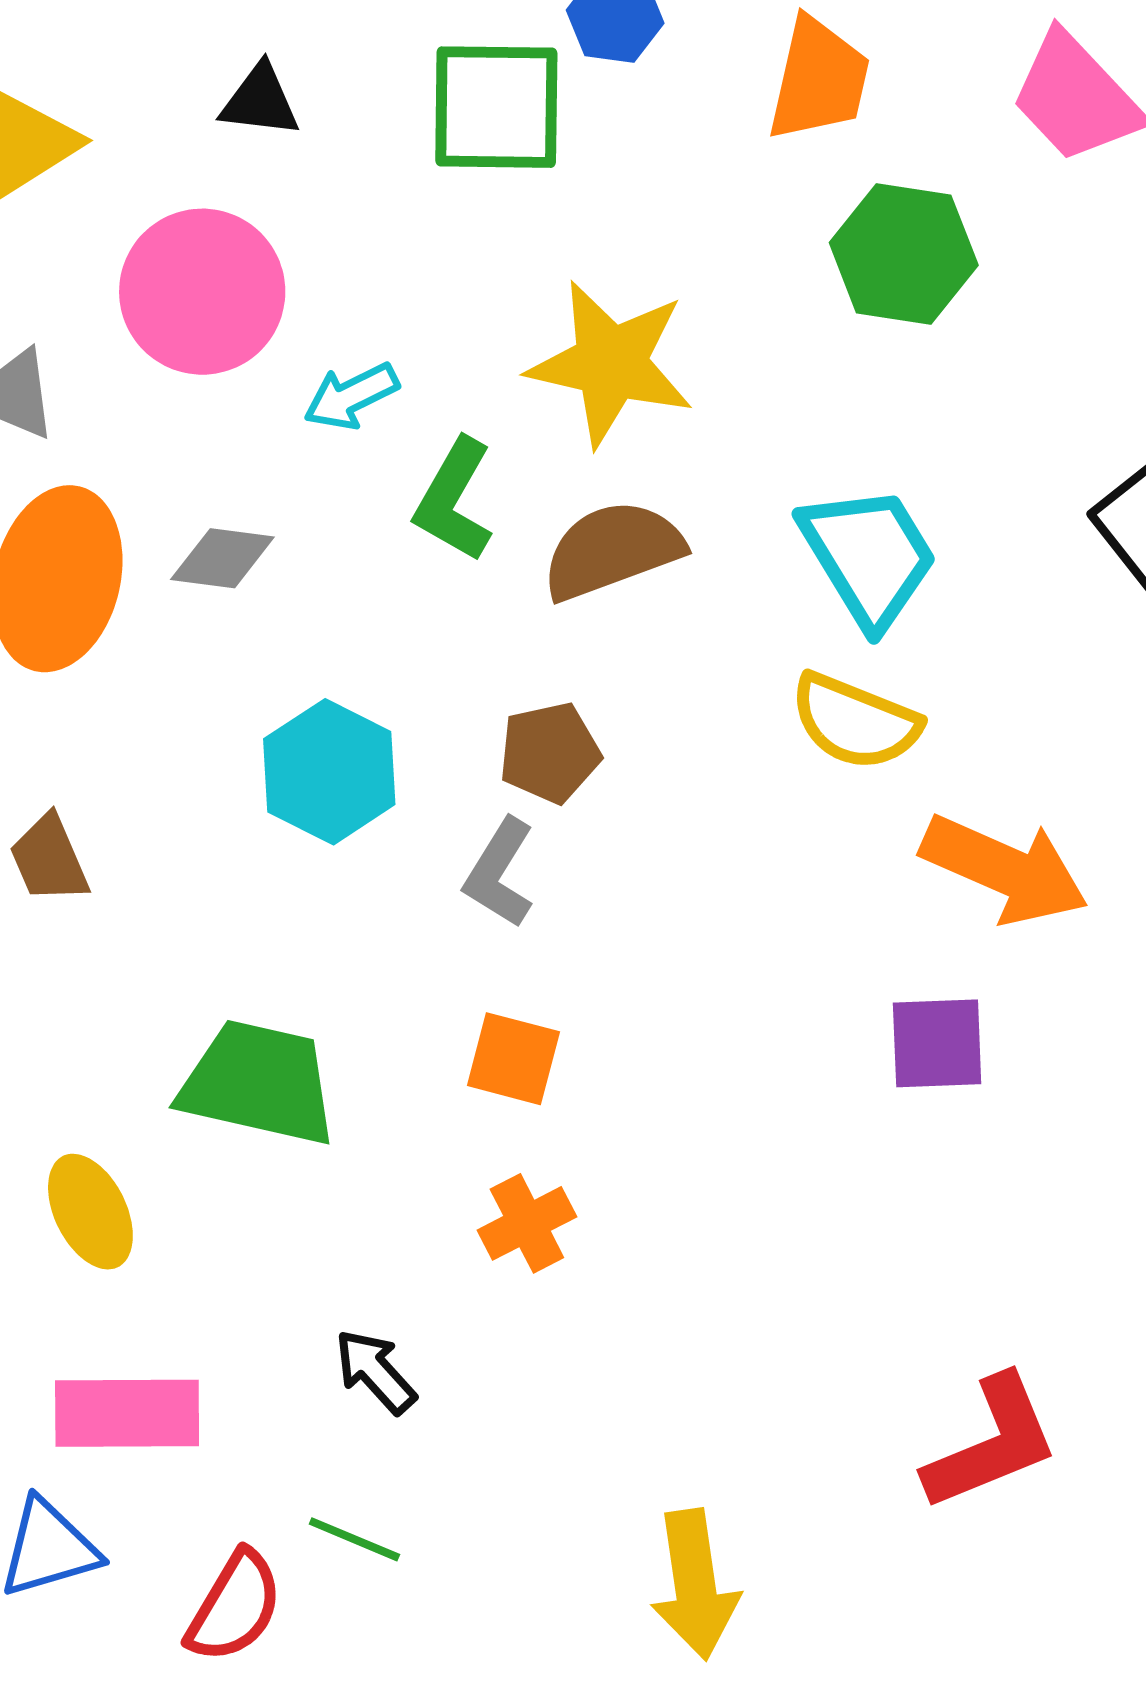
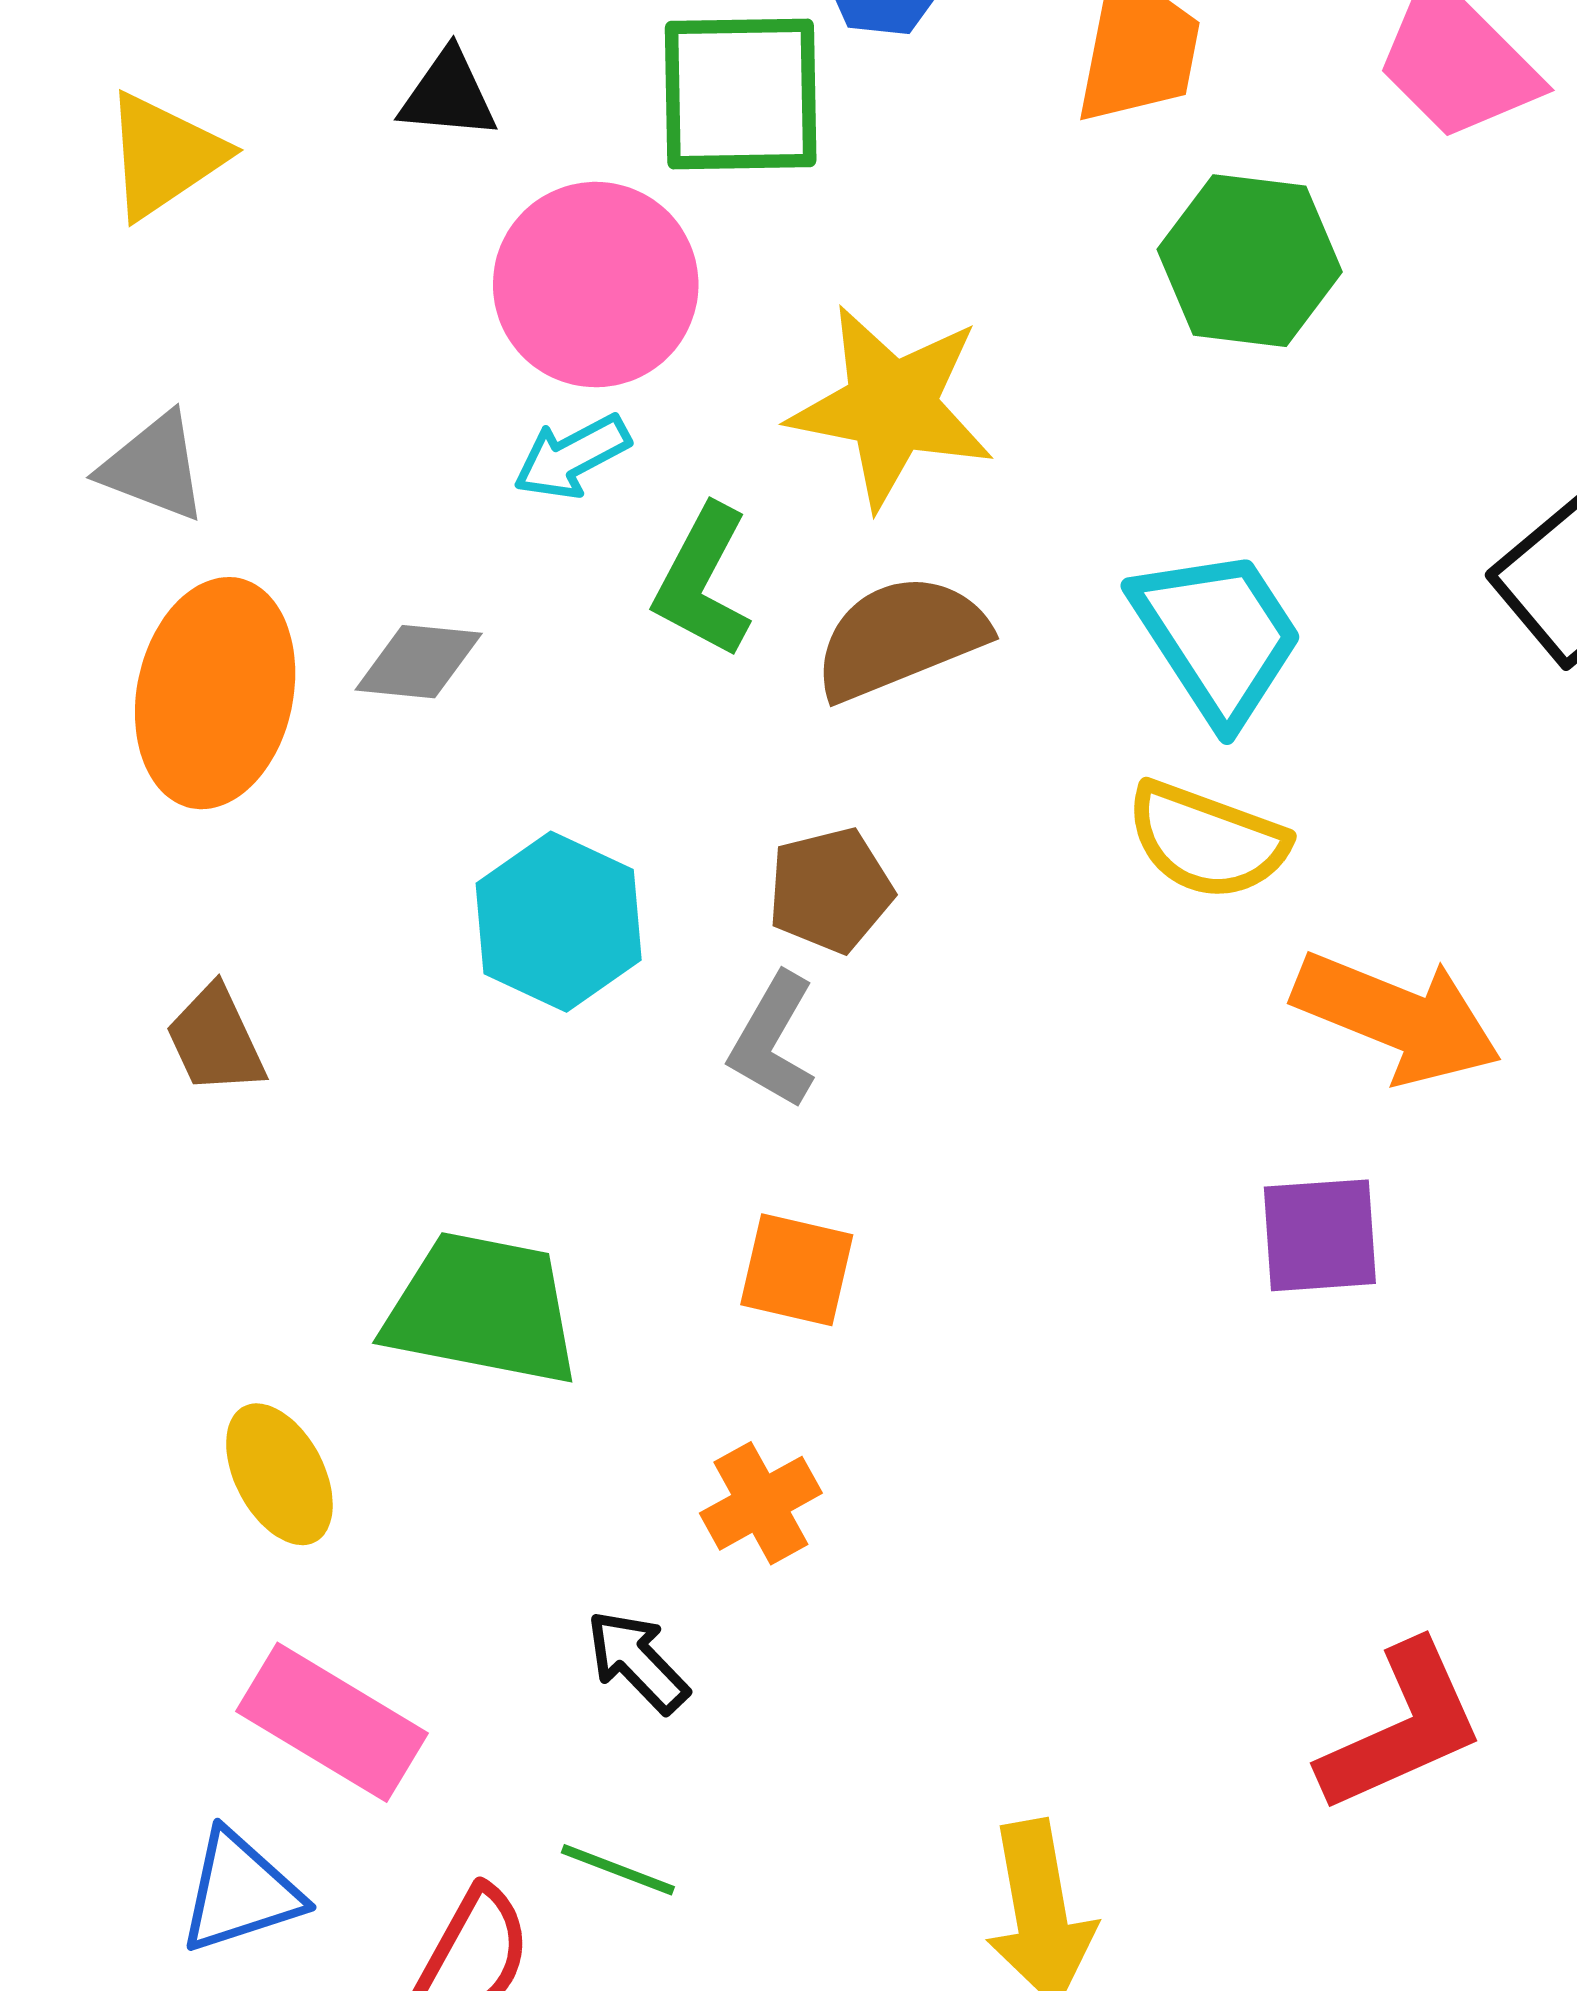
pink circle: (202, 292) -> (596, 285), moved
orange cross: (527, 1223) -> (761, 1503), moved
pink rectangle: (127, 1413) -> (332, 1722), turned 33

